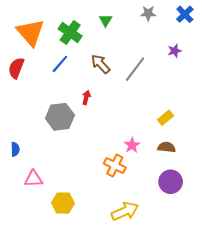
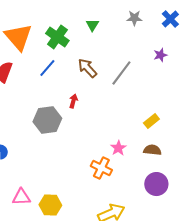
pink triangle: (34, 179) -> (21, 197), moved

